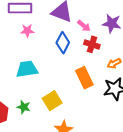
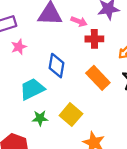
blue diamond: (63, 43) -> (57, 66), moved
green star: (24, 107) -> (40, 118), moved

